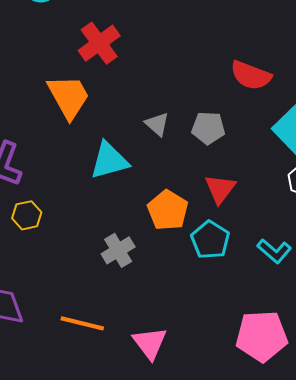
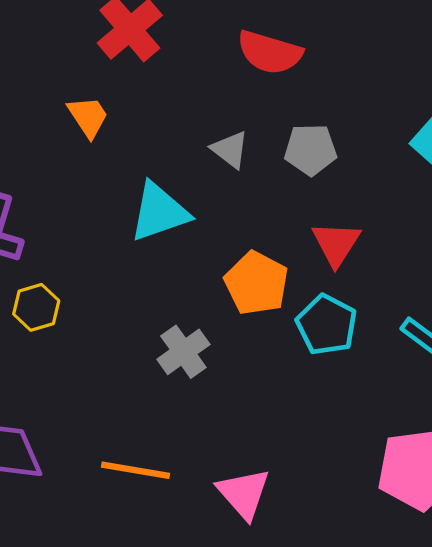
red semicircle: (251, 75) -> (270, 52), moved
orange trapezoid: (69, 97) -> (88, 117), size x0.6

